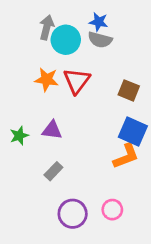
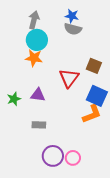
cyan circle: (66, 40) -> (37, 40), moved
red triangle: (77, 81) -> (69, 78), moved
gray rectangle: (53, 171) -> (39, 125), turned 48
pink circle: (112, 210) -> (73, 158), moved

